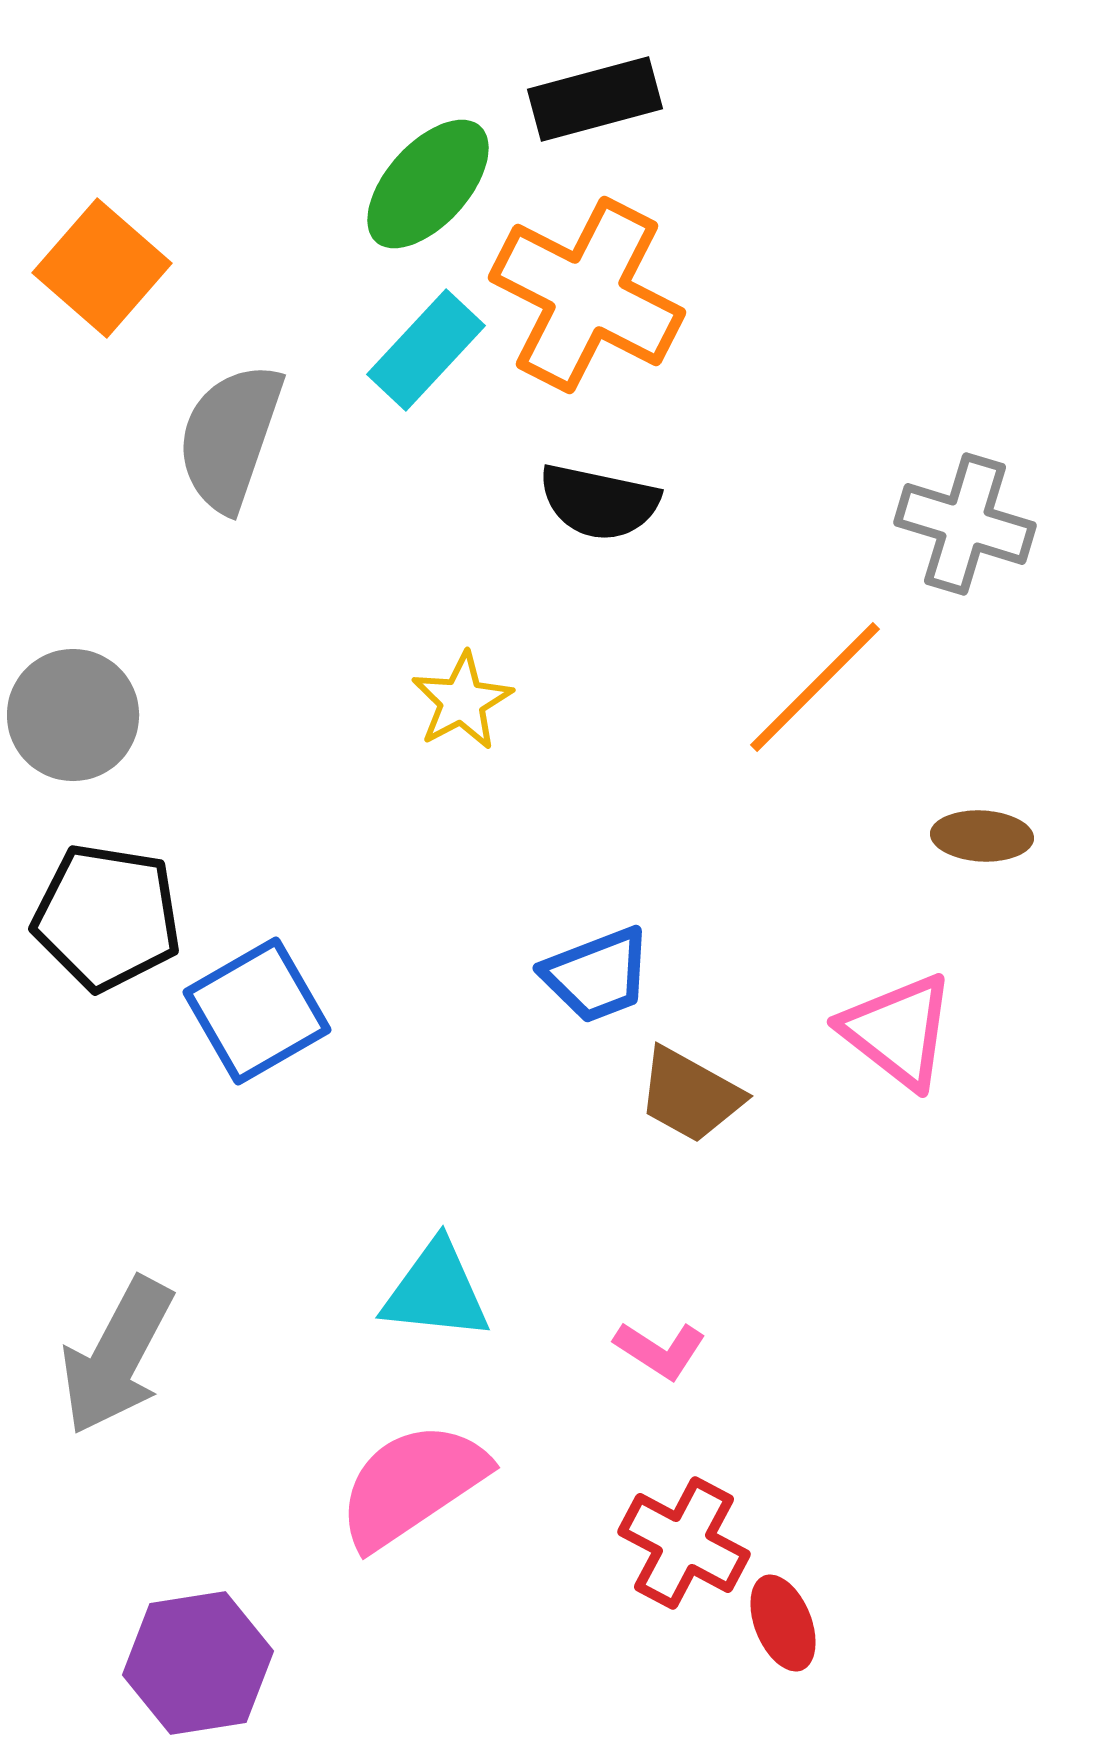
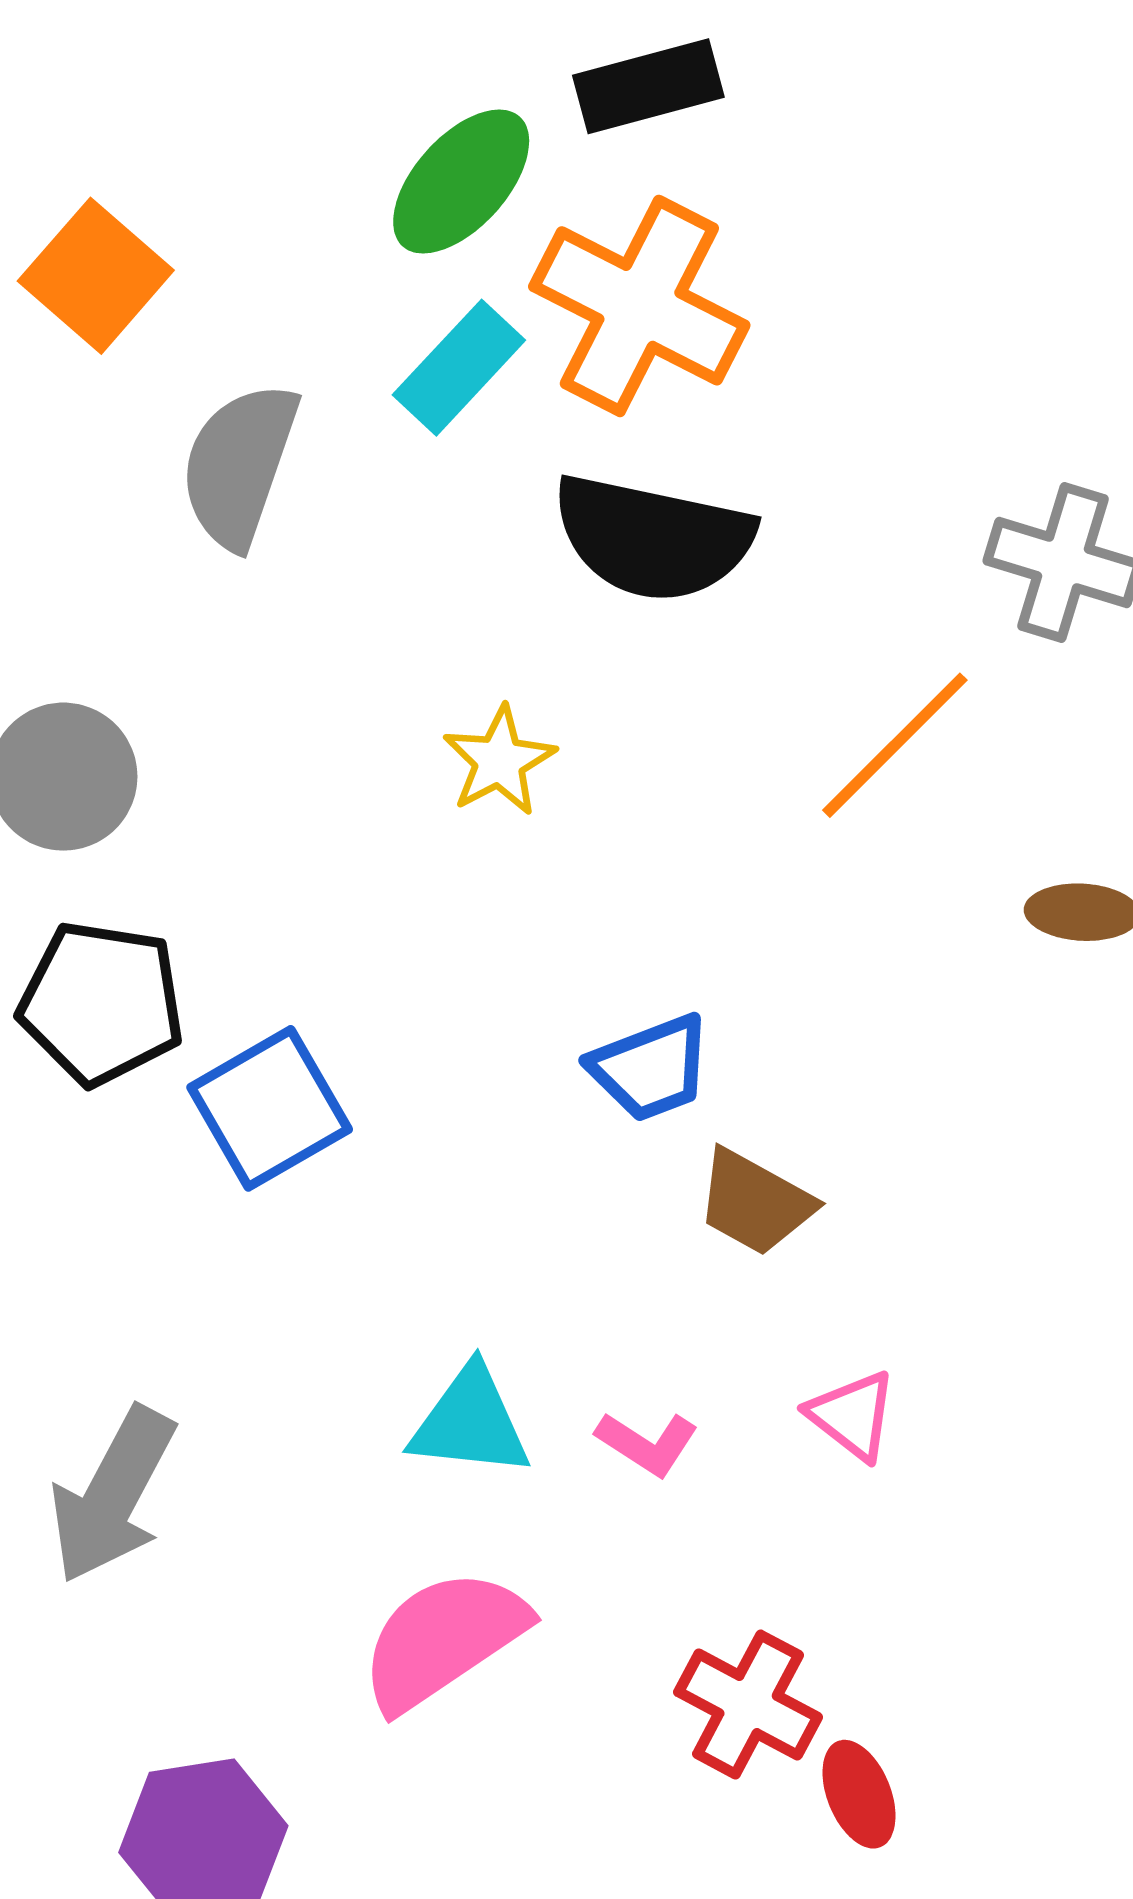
black semicircle: (599, 502) -> (653, 538), size x1.5
pink triangle: (898, 1031) -> (852, 1415), moved, size x0.7
pink L-shape: (660, 1350) -> (647, 1443), moved

